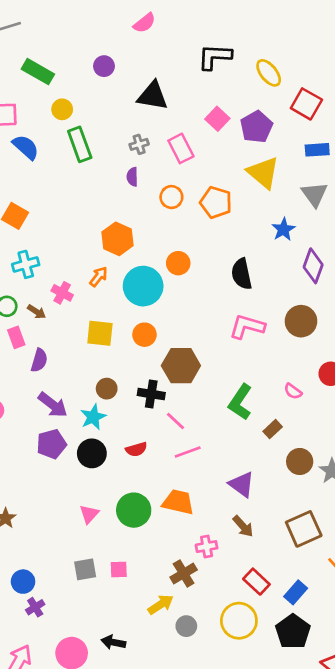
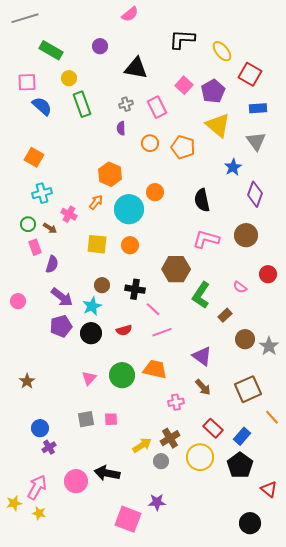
brown hexagon: (181, 366) -> (176, 269), moved
brown cross: (184, 573) -> (170, 438), moved
black arrow: (113, 642) -> (107, 473), size x1.4

